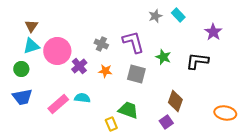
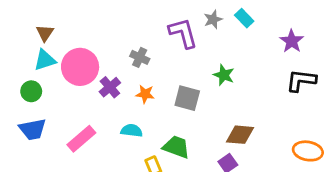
purple L-shape: (133, 42) -> (183, 33), moved
black L-shape: (197, 61) -> (301, 80), moved
cyan semicircle: (82, 98) -> (132, 131), moved
brown diamond: (175, 101) -> (240, 135), turned 75

